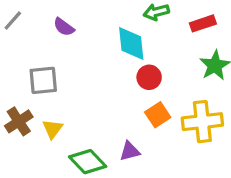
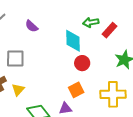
red rectangle: (203, 23) -> (109, 30), moved, turned -35
orange square: (158, 115) -> (76, 90), moved

